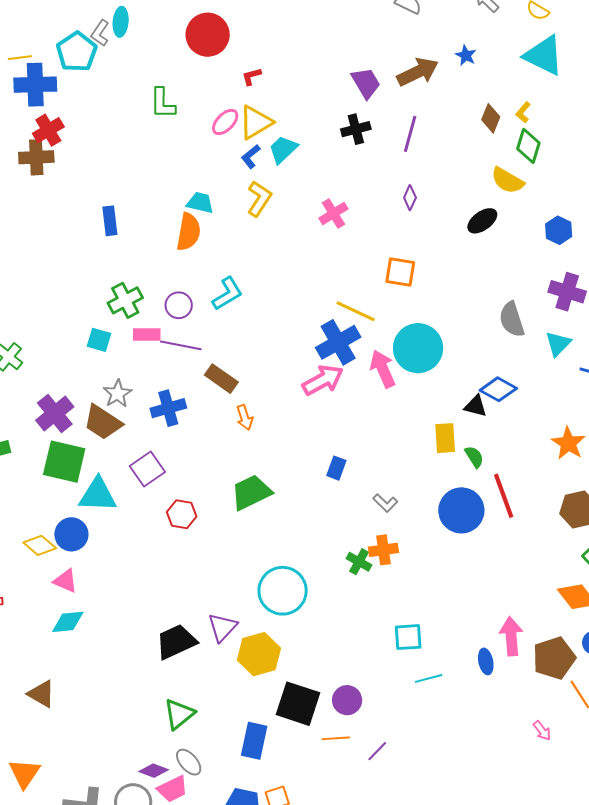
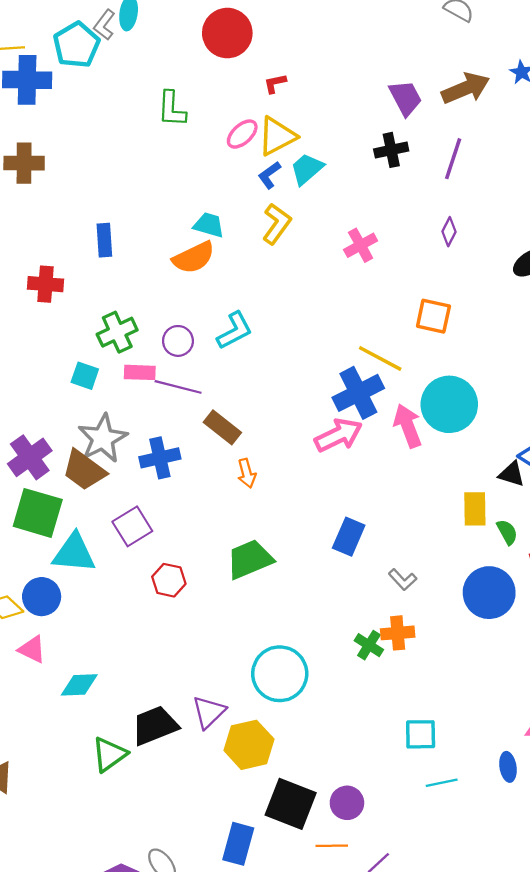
red cross: (48, 130) -> (46, 284), moved, turned 32
orange semicircle: (189, 232) -> (194, 258), turned 51
gray star: (117, 394) -> (103, 438), size x1.5
blue rectangle: (336, 468) -> (349, 537), size x1.4
cyan diamond: (68, 622) -> (79, 685), moved
green triangle: (179, 714) -> (109, 754), moved

